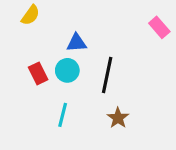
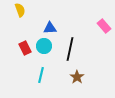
yellow semicircle: (30, 15) -> (20, 10), turned -56
pink rectangle: (159, 27) -> (104, 26), moved

